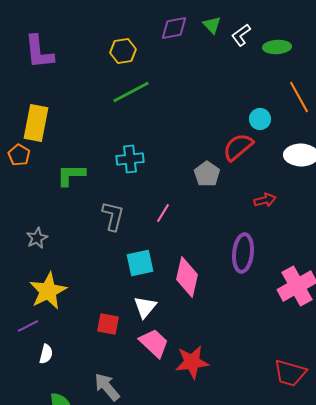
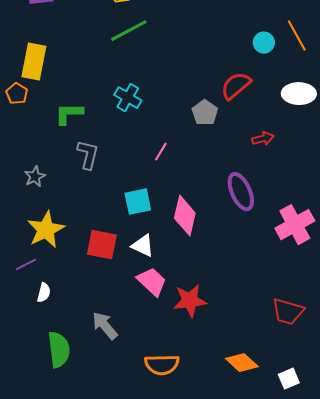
cyan circle: (260, 119) -> (264, 43), moved
cyan cross: (130, 159) -> (128, 98), turned 36
gray L-shape: (113, 216) -> (88, 155), moved
purple ellipse: (243, 253) -> (241, 192), turned -30
white triangle: (145, 307) -> (143, 246), turned -45
red square: (108, 324) -> (102, 245), moved, size x1.4

